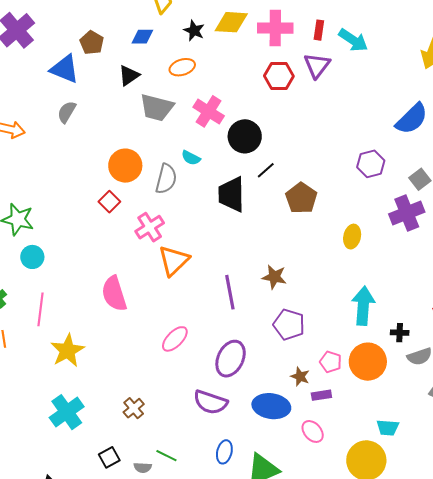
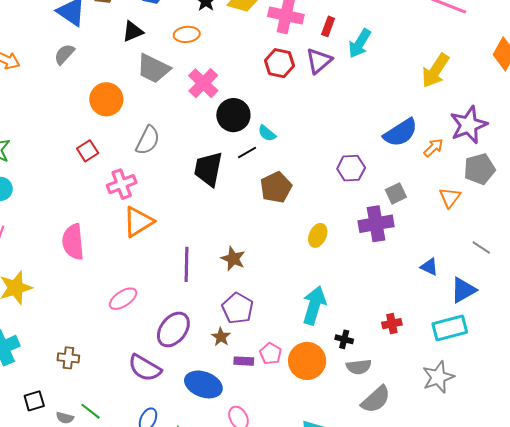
cyan arrow: (353, 40) -> (360, 43), turned 76
cyan semicircle: (191, 158) -> (267, 133), moved
orange circle: (125, 166) -> (106, 99), moved
brown star: (300, 377) -> (221, 337), moved
purple rectangle: (321, 395) -> (244, 361), moved
brown cross: (134, 408) -> (68, 358), turned 35

